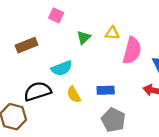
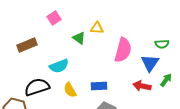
pink square: (56, 15) -> (54, 18), turned 32
yellow triangle: (112, 33) -> (97, 28), moved
green triangle: (84, 37) -> (79, 38), turned -40

